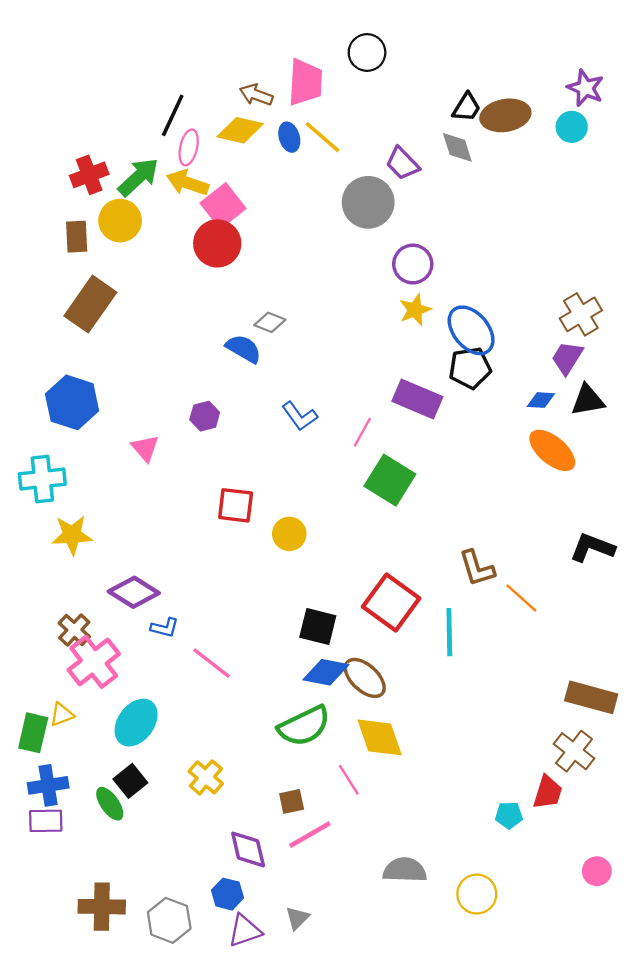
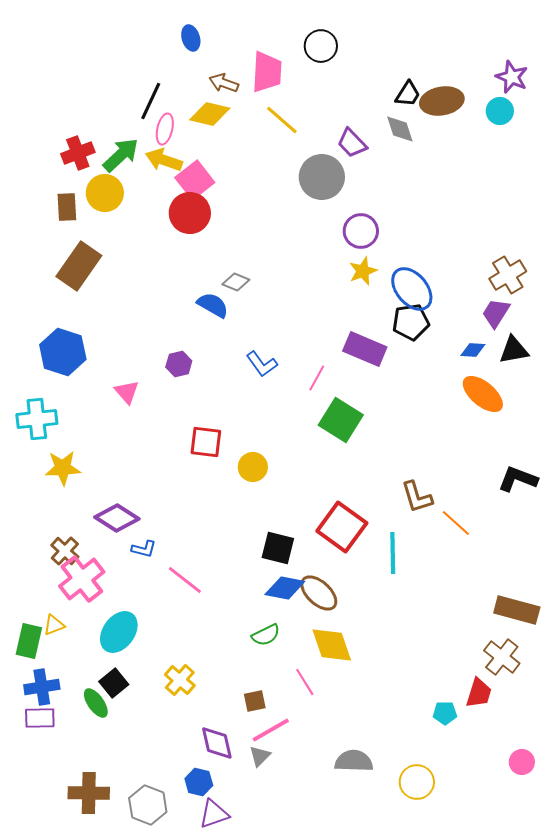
blue ellipse: (289, 137) -> (191, 38), moved
green semicircle: (304, 726) -> (266, 635), size x0.6
gray triangle: (297, 918) -> (260, 756), moved

